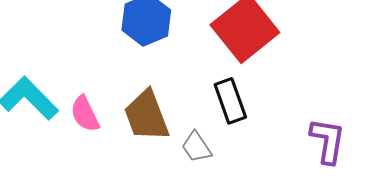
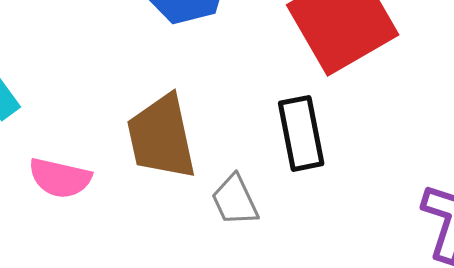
pink semicircle: (85, 114) -> (60, 178), moved, turned -60

